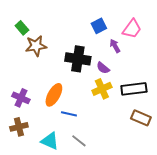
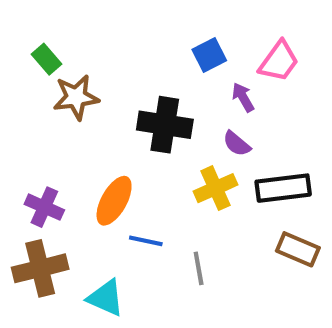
purple semicircle: (103, 68) -> (237, 144), moved
brown cross: (19, 127) -> (40, 268), size x1.4
gray line: (79, 141) -> (199, 268), moved, turned 42

